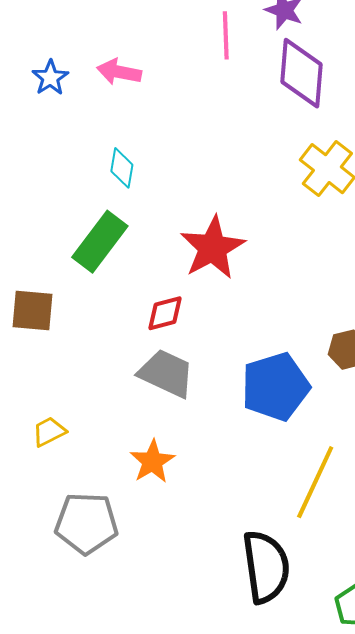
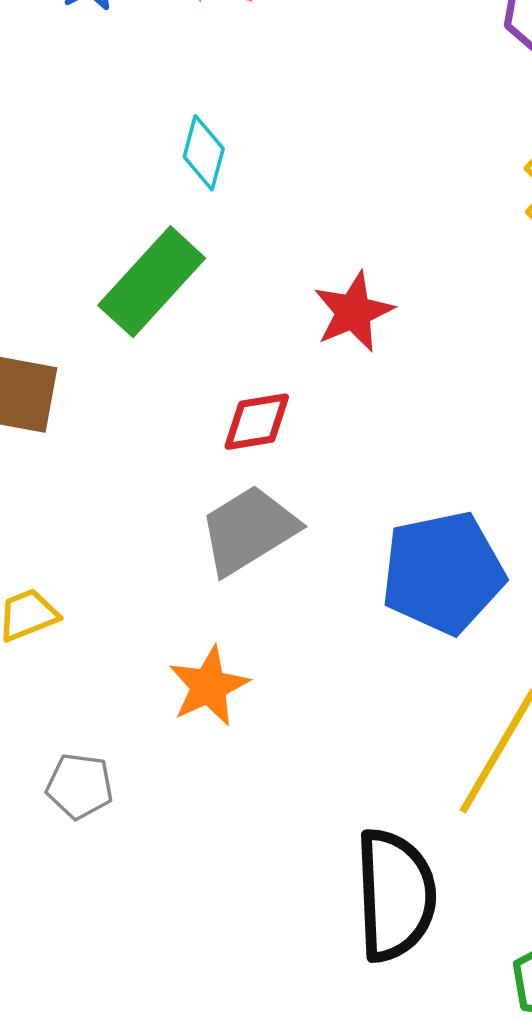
red star: (213, 248) -> (353, 312), size x0.7
gray trapezoid: (166, 373) -> (249, 530), turned -62
gray pentagon: (86, 523) -> (80, 786), size x0.6

